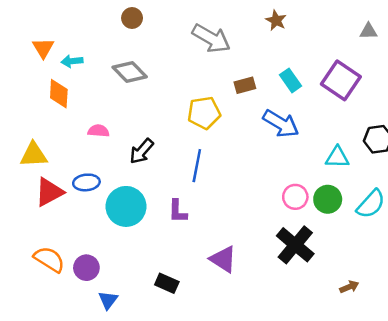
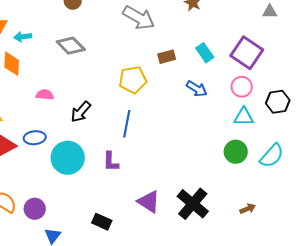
blue arrow: (281, 124) -> (197, 89), size x0.7
pink circle: (295, 197) -> (242, 87), moved
black cross: (295, 245) -> (193, 204), moved
brown arrow: (349, 287) -> (248, 209), moved

